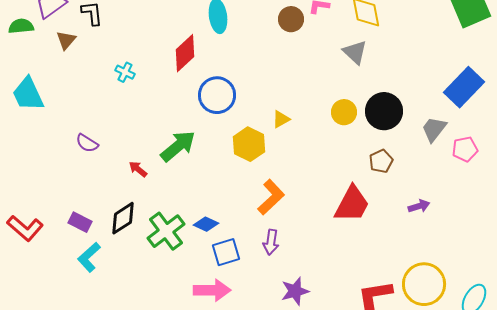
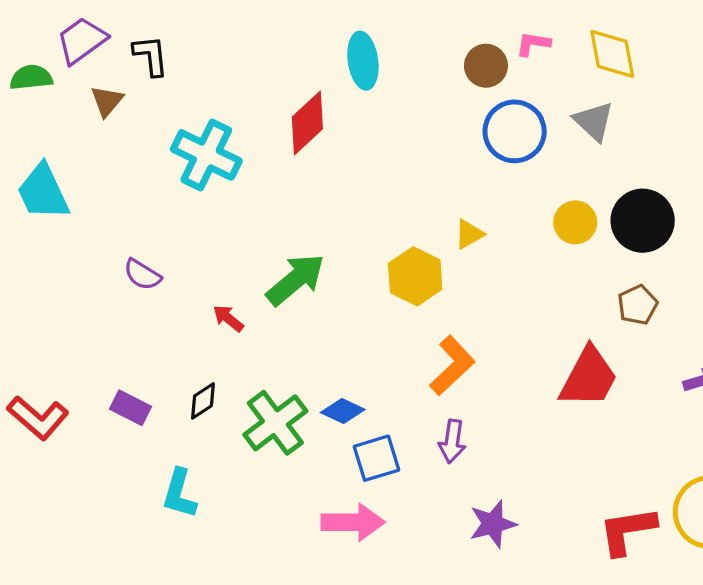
cyan cross: (125, 72) -> (206, 155), size x2.0
blue circle: (217, 95) -> (515, 131), moved
black diamond: (123, 218) -> (203, 401), size x0.7
cyan L-shape: (89, 257) -> (179, 494), moved, turned -32

